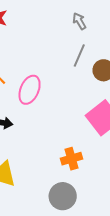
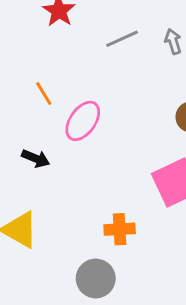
gray line: (79, 56) -> (122, 39), moved, turned 30

